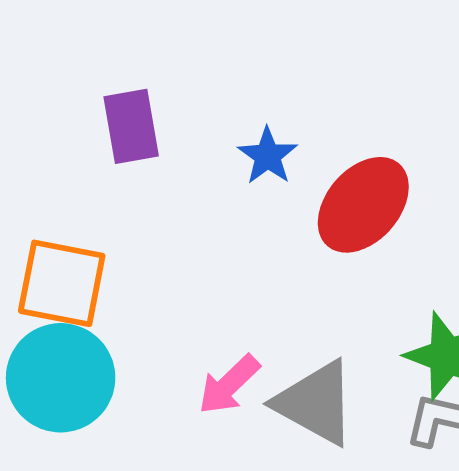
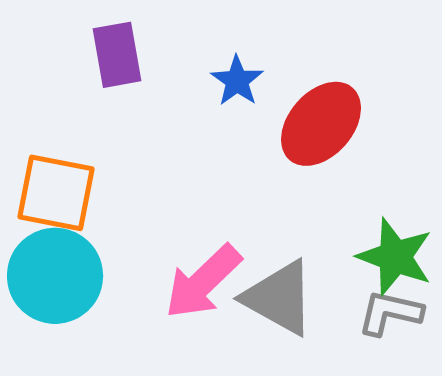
pink arrow: (229, 385) -> (203, 282), size x1.4

